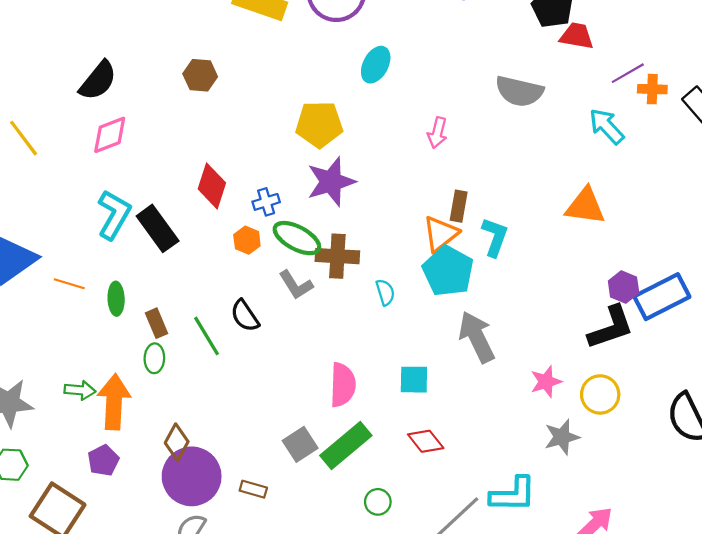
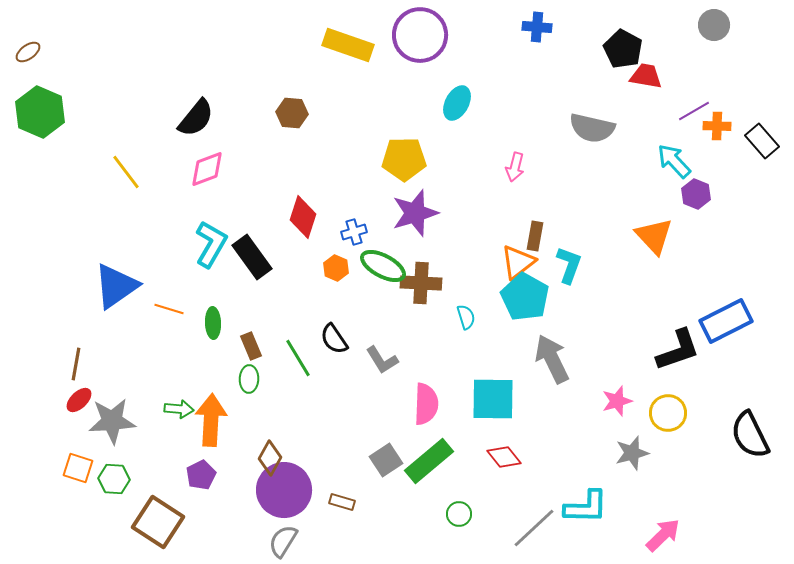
orange triangle: (585, 206) -> (654, 236), turned 39
gray L-shape: (296, 285) -> (382, 360), moved
purple hexagon: (624, 287) -> (696, 194), moved
cyan square: (414, 380) -> (493, 399), size x1.6

